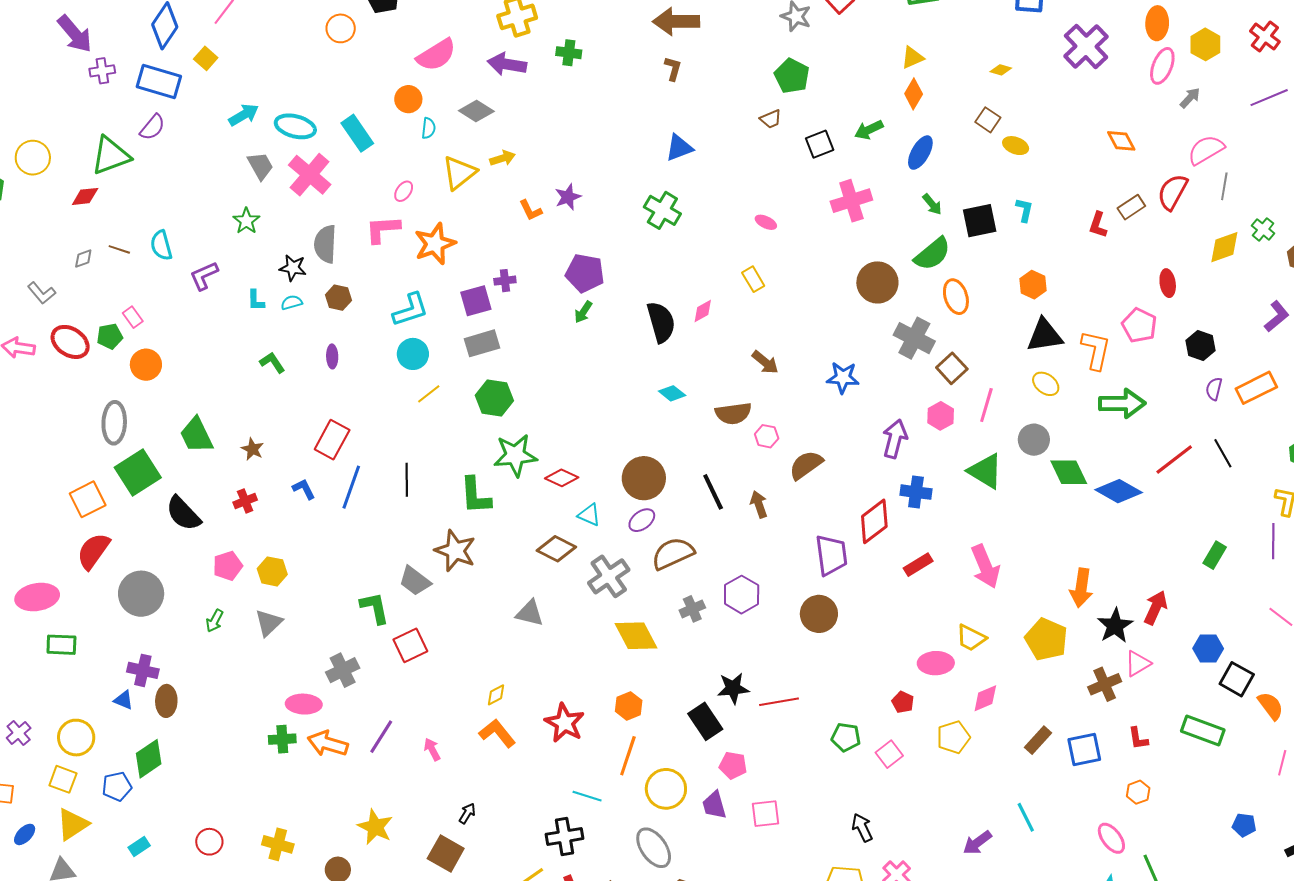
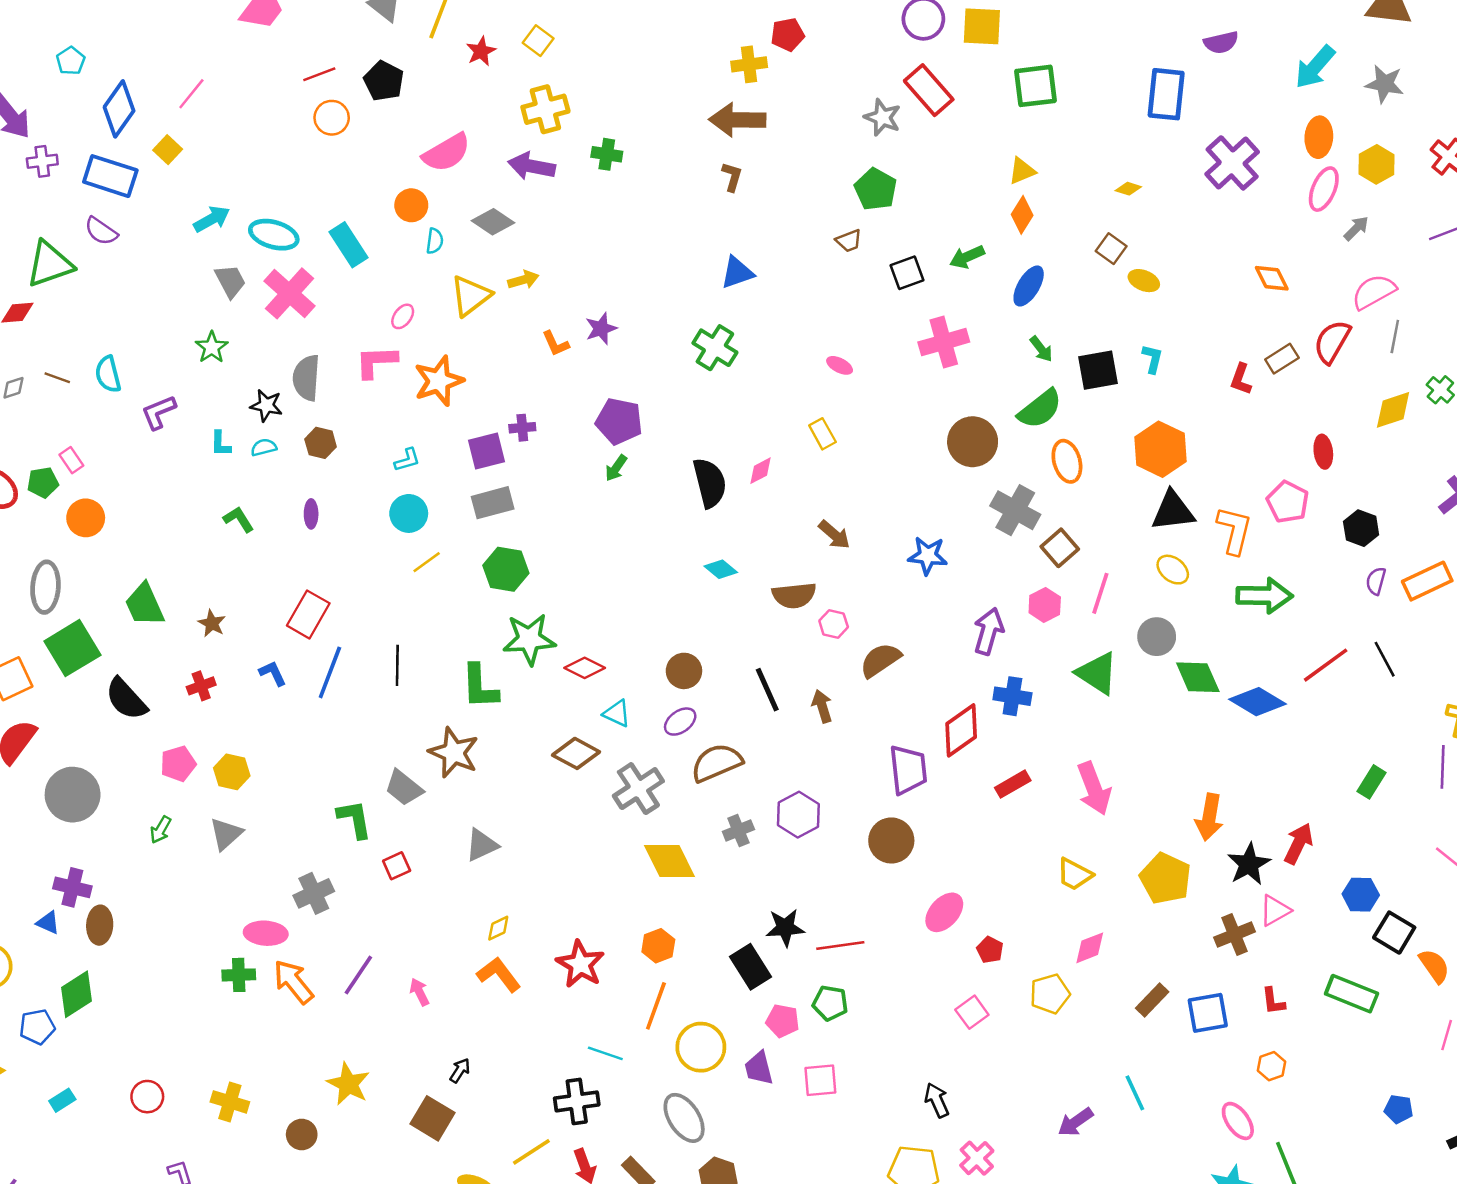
purple semicircle: (152, 127) -> (101, 231), turned 84
orange hexagon: (1033, 285) -> (1161, 449), size x1.6
cyan L-shape: (410, 310) -> (407, 460), size x0.6
brown circle: (644, 478) -> (684, 671), size x0.7
gray triangle: (530, 613) -> (482, 845), moved, turned -40
red square: (410, 645) -> (397, 866), size x0.7
pink ellipse: (936, 663) -> (944, 912), moved, turned -48
green pentagon: (846, 737) -> (830, 1003), moved
orange arrow: (328, 744) -> (293, 982), turned 33

